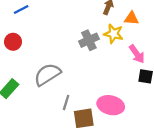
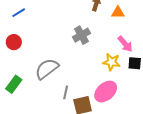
yellow star: (114, 34) -> (111, 62), moved
pink ellipse: (111, 105) -> (106, 92), turned -50

